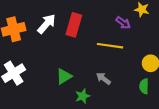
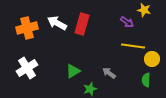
white arrow: (46, 24) -> (57, 23), turned -102
yellow line: (110, 46) -> (133, 46), moved

